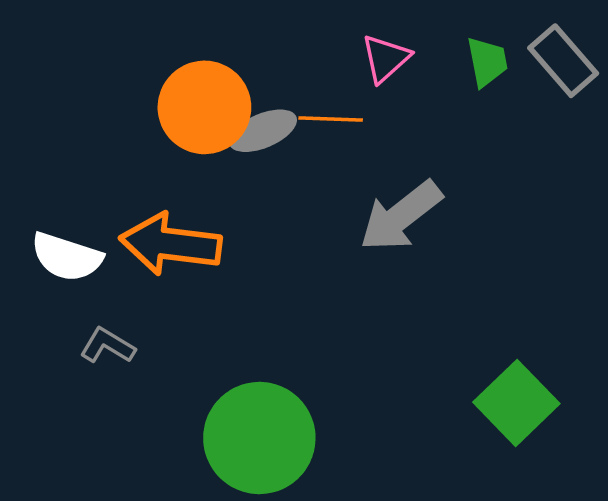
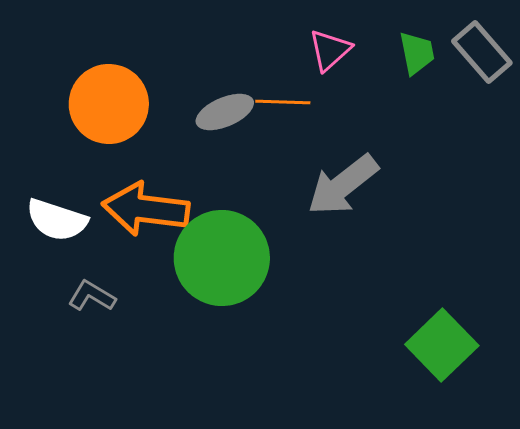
orange circle: (204, 107) -> (109, 104), moved
green circle: (259, 438) -> (222, 258), moved

